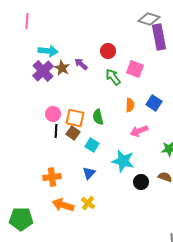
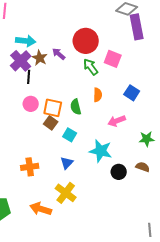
red circle: (108, 51) -> (86, 41), size x1.6
orange semicircle: (130, 105) -> (98, 95), moved
black line: (56, 131) -> (29, 77), moved
yellow cross: (88, 203) -> (66, 193), size x1.5
orange arrow: (63, 205) -> (41, 209), moved

